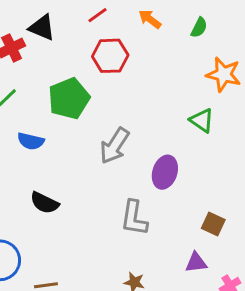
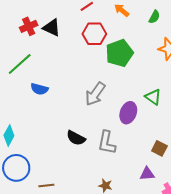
black triangle: (42, 28) -> (52, 28), moved
green pentagon: (69, 98) -> (119, 53), moved
green triangle: (202, 120) -> (153, 97), moved
black semicircle: (44, 203) -> (76, 138), moved

